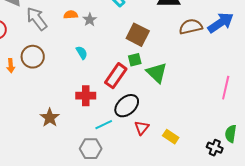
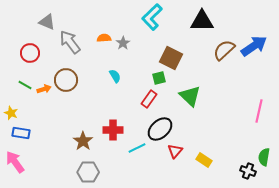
brown semicircle: (191, 27) -> (224, 50), turned -30
green square: (135, 60) -> (159, 78), moved
orange arrow: (11, 66) -> (44, 89), turned -104
red rectangle: (116, 76) -> (149, 99), size x0.7
red cross: (86, 96) -> (113, 130), moved
gray hexagon: (91, 149) -> (88, 172), moved

